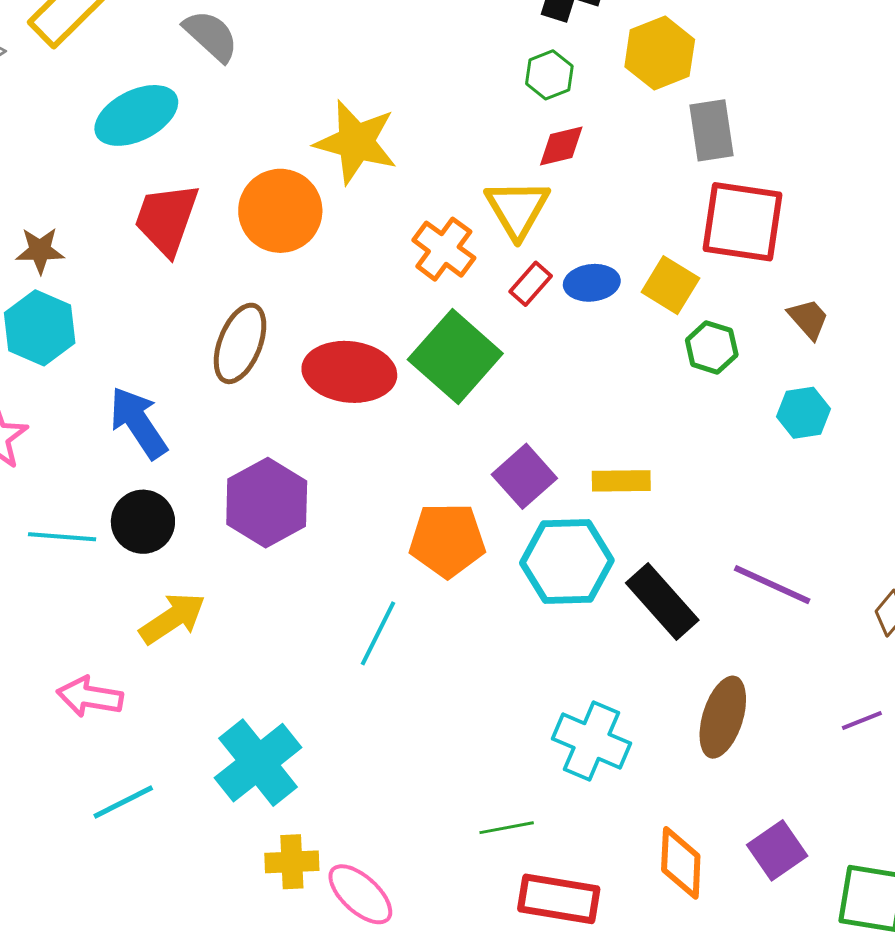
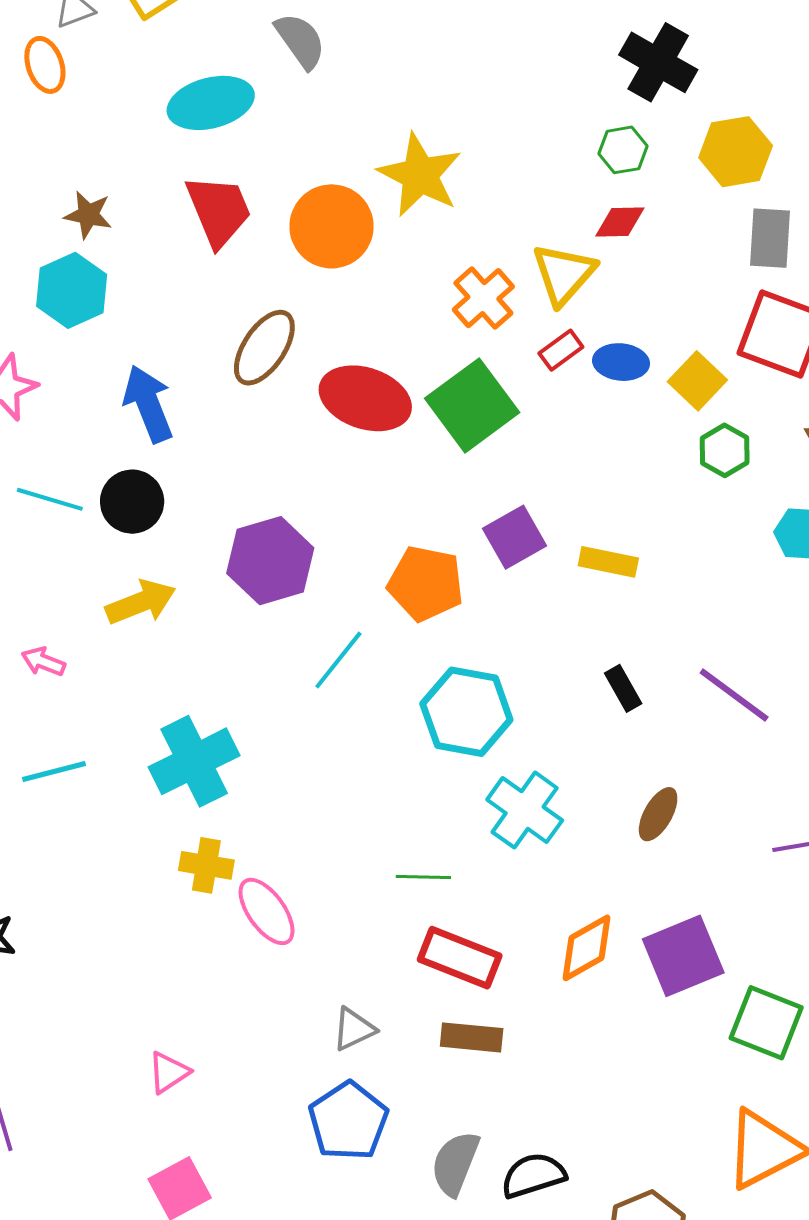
red trapezoid: (167, 219) -> (219, 211), turned 126
purple hexagon: (267, 503) -> (270, 561), moved
cyan hexagon: (567, 562) -> (466, 712), moved
black rectangle: (662, 601) -> (623, 688), size x0.6
pink arrow: (90, 697) -> (43, 662), size x0.7
brown ellipse: (723, 717) -> (658, 814), size x0.7
purple square: (777, 850) -> (683, 956), size x1.4
orange diamond: (681, 863) -> (586, 948), turned 46

